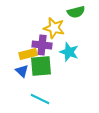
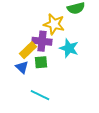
yellow rectangle: (28, 54) -> (28, 50), turned -30
green square: (41, 66) -> (41, 62), size x0.6

